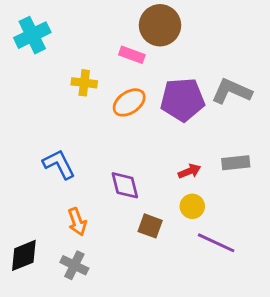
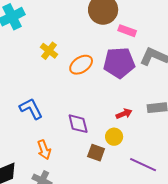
pink rectangle: (132, 55) -> (127, 31), moved
yellow cross: (84, 83) -> (49, 51), turned 30
yellow circle: (192, 206) -> (114, 137), moved

